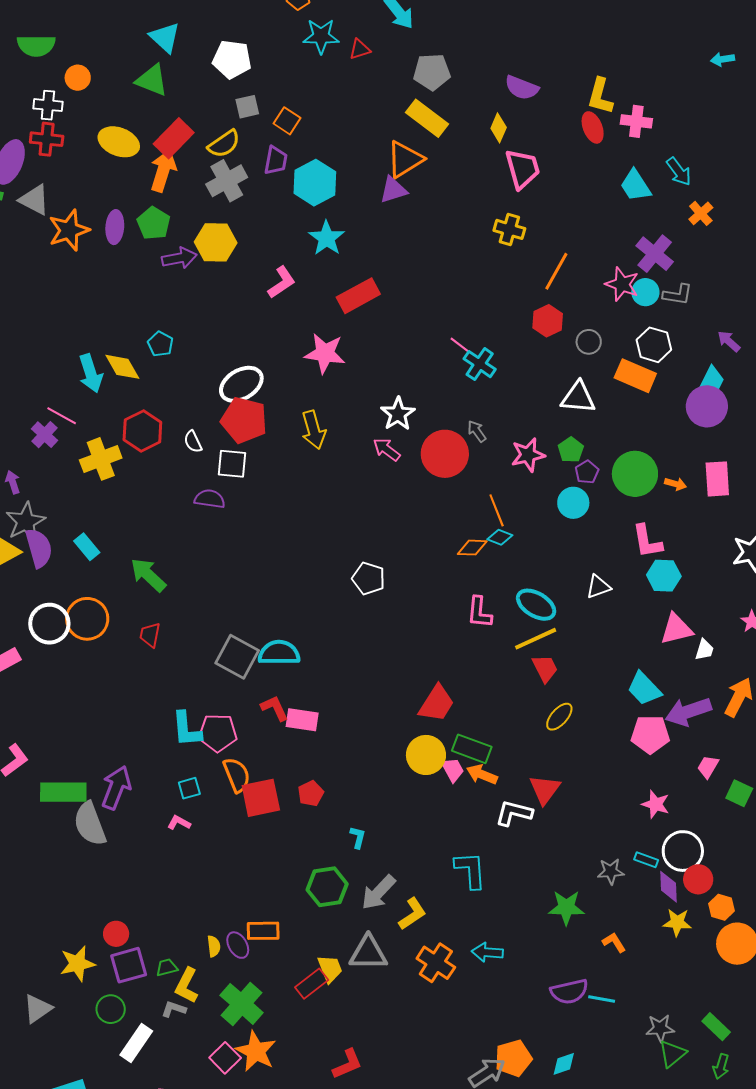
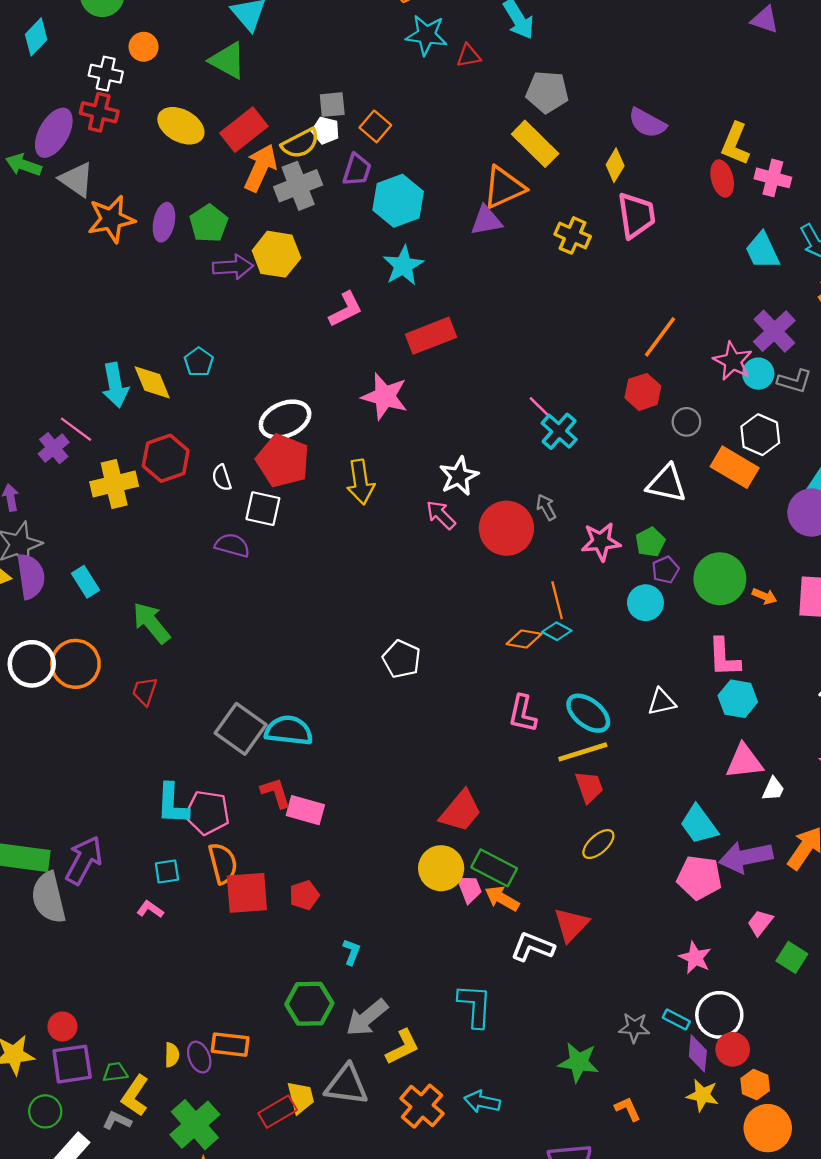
white pentagon: (232, 59) -> (326, 130), moved, size x0.6
orange arrow: (163, 171) -> (260, 168), moved
yellow cross: (509, 229) -> (573, 235), moved

